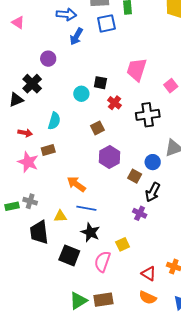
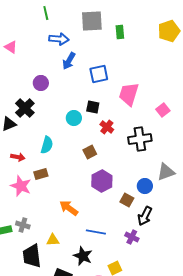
blue square: (106, 23) -> (99, 74), moved
blue line: (86, 208) -> (96, 232), moved

